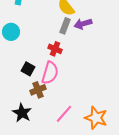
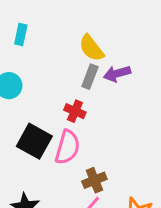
black square: (28, 69) -> (34, 141), size x1.6
brown cross: (38, 90) -> (94, 180), moved

